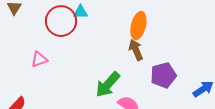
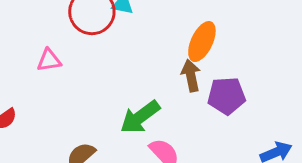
purple pentagon: (163, 75) -> (227, 96), moved

